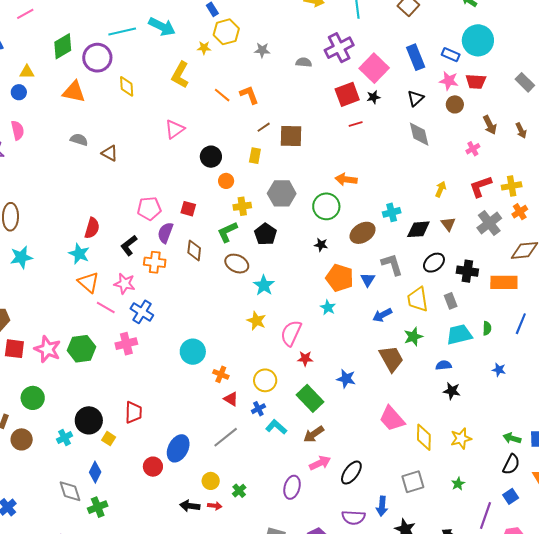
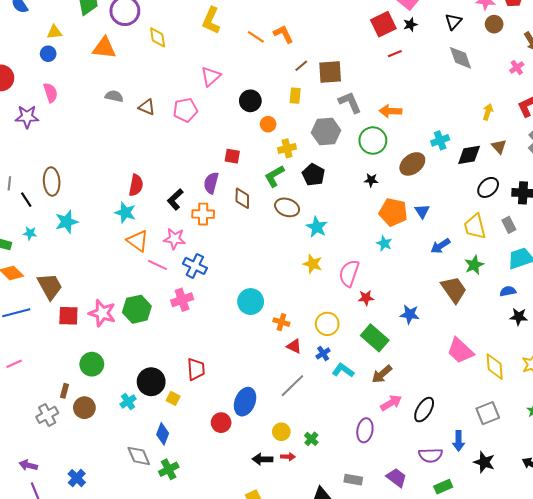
pink pentagon: (149, 208) -> (185, 110), moved
gray L-shape: (392, 264) -> (350, 102), moved

